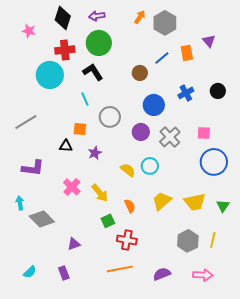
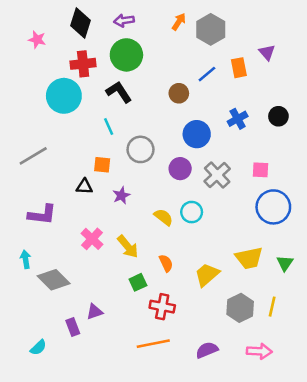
yellow trapezoid: (162, 201) -> (207, 275), moved
purple rectangle: (64, 273) -> (73, 327), moved

